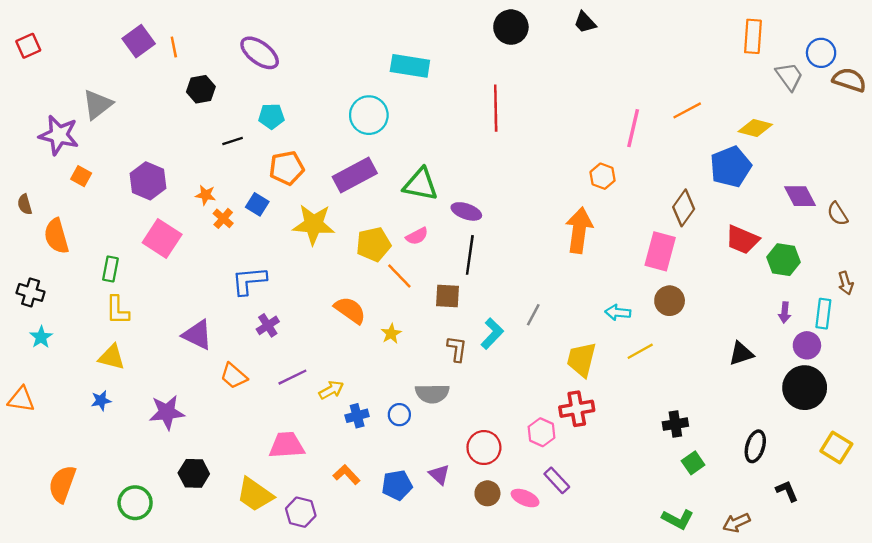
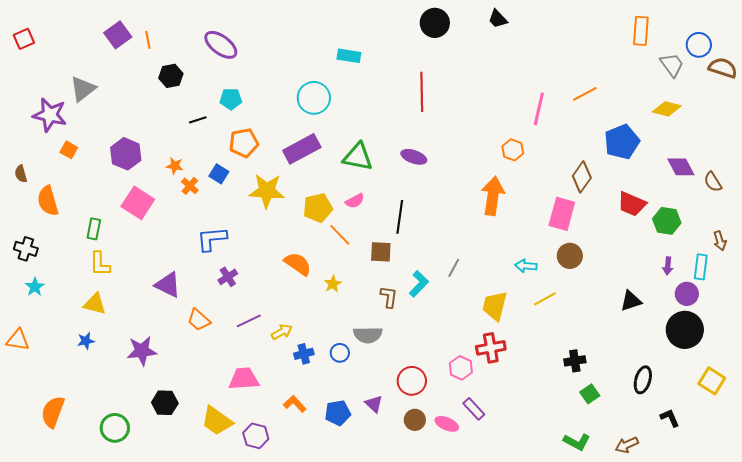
cyan rectangle: (410, 66) -> (349, 56), size x0.7
yellow diamond: (755, 128) -> (667, 109), moved
purple ellipse: (466, 211) -> (414, 157), moved

